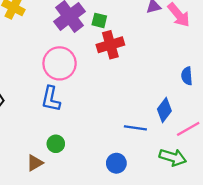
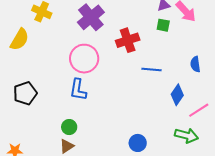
green square: (99, 20) -> (163, 25), moved
blue line: (135, 128) -> (151, 70), moved
green circle: (56, 144) -> (69, 127), moved

